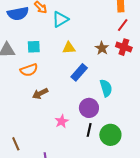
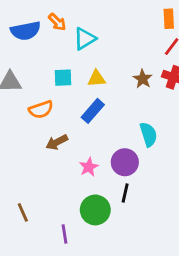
cyan square: (34, 47) -> (63, 78), moved
blue rectangle: (79, 72) -> (93, 111), moved
pink star: (62, 121) -> (89, 167), moved
green circle: (110, 135) -> (95, 210), moved

